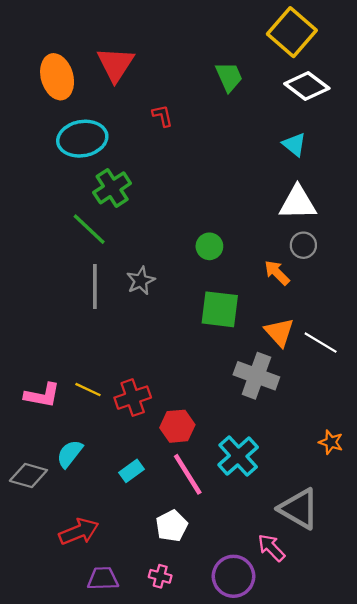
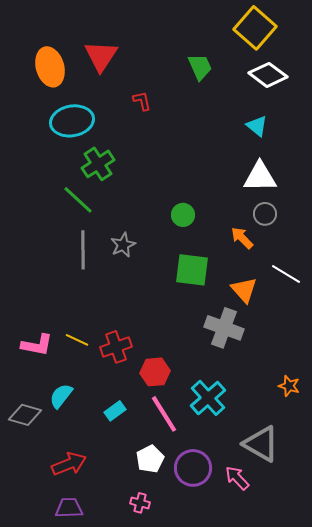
white line: (321, 343) -> (286, 274), moved
purple circle: (233, 576) -> (193, 468), moved
purple trapezoid: (103, 579) -> (69, 508), moved

